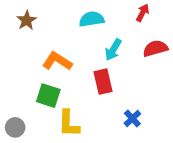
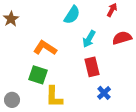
cyan semicircle: (92, 19) -> (72, 15), turned 132
brown star: (27, 20) -> (11, 19), moved
red rectangle: (103, 82) -> (92, 67), moved

